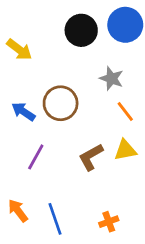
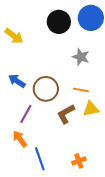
brown circle: (61, 103) -> (46, 89), moved
orange line: (125, 112) -> (81, 90), moved, turned -42
orange arrow: (18, 211) -> (20, 139), moved

